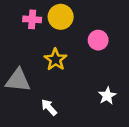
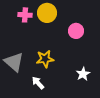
yellow star: (55, 60) -> (45, 59), moved, turned 30
gray triangle: (18, 80) -> (14, 62), turned 35

